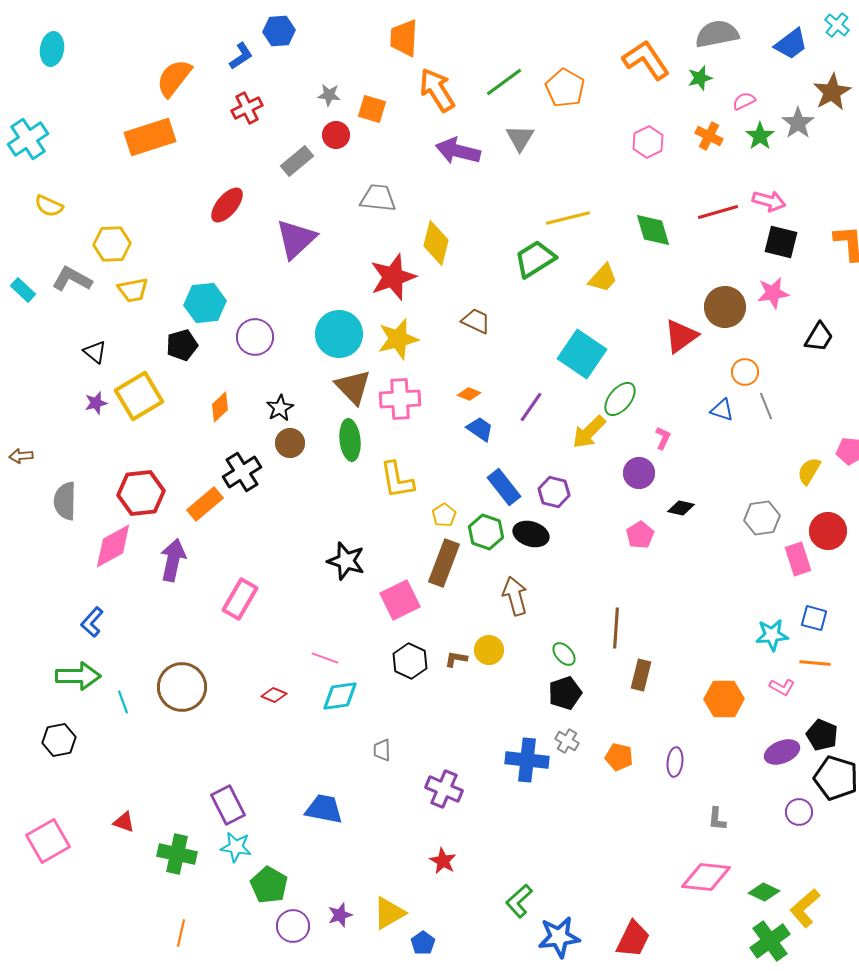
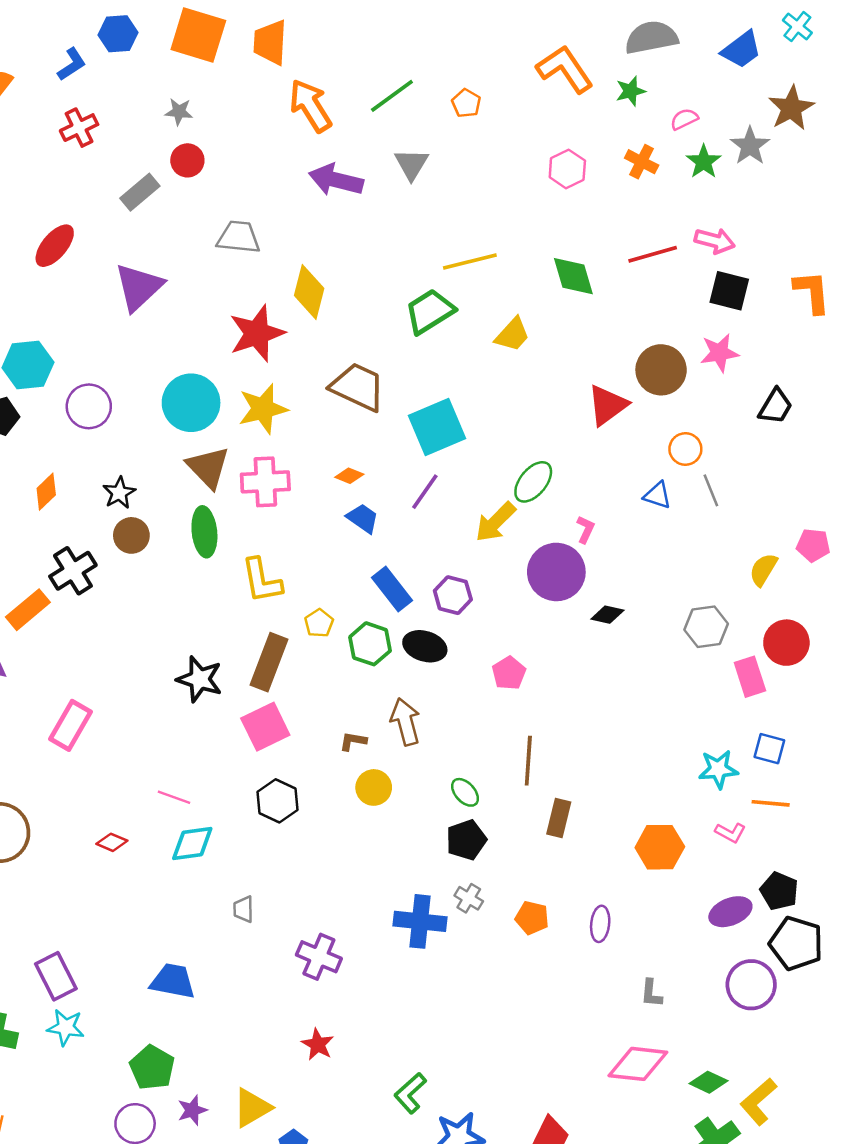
orange pentagon: (565, 88) -> (466, 103), size x0.6
orange square: (372, 109) -> (198, 35), moved, size x1.6
brown trapezoid: (476, 321) -> (358, 387), size x1.6
cyan square: (582, 354) -> (437, 427), moved, turned 33
purple circle: (639, 473) -> (556, 572), size x1.5
pink pentagon: (640, 535) -> (509, 673), moved
brown rectangle: (444, 563) -> (269, 662), moved
brown L-shape: (456, 659) -> (353, 741), moved
purple circle: (799, 812) -> (751, 985), size x1.5
green pentagon: (269, 885) -> (152, 1068), moved

